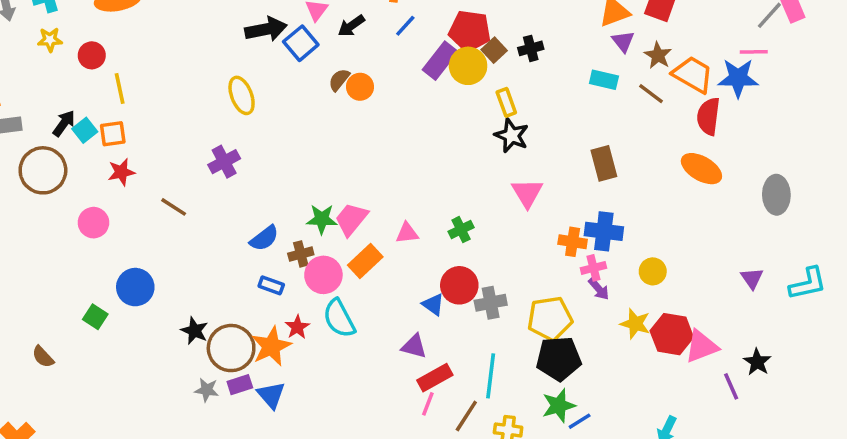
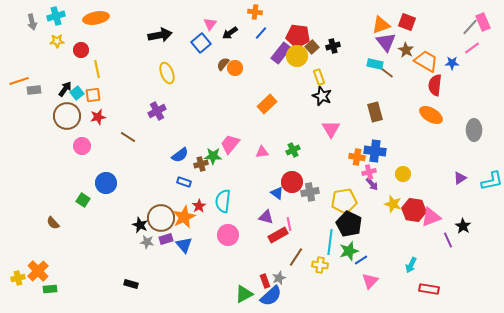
black arrow: (266, 29) -> (160, 35), moved
purple triangle: (623, 41) -> (386, 42), size x1.5
pink line: (754, 52) -> (472, 48), moved, turned -35
blue star: (738, 78) -> (452, 63), size x0.6
brown line: (651, 94) -> (386, 72), moved
brown circle: (43, 170) -> (67, 116), moved
green star: (322, 219) -> (213, 156), moved
orange rectangle: (365, 261) -> (267, 104), moved
pink circle: (323, 275) -> (228, 235), moved
purple triangle: (752, 278) -> (460, 178), turned 32
cyan semicircle: (339, 318) -> (223, 201), turned 35
black star: (195, 331) -> (140, 225), moved
black pentagon: (559, 359) -> (349, 224), turned 30
cyan line: (491, 376) -> (330, 242), moved
pink line: (428, 404) -> (289, 224), moved, turned -32

